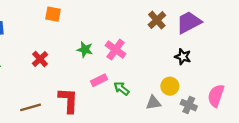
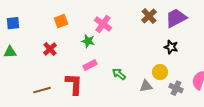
orange square: (53, 14) -> (61, 21), moved, turned -32
pink cross: (116, 50) -> (103, 24), moved
pink rectangle: (99, 80) -> (90, 65), moved

